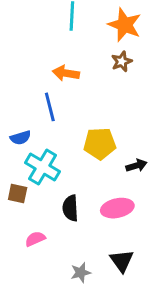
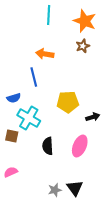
pink ellipse: (117, 208) -> (80, 146), turned -55
pink semicircle: (35, 239) -> (11, 172), moved
black triangle: (122, 261) -> (75, 188), moved

